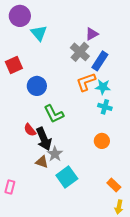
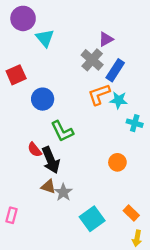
cyan cross: (105, 107) -> (135, 123), moved
gray star: (55, 154) -> (63, 192), moved
cyan square: (67, 177) -> (92, 219), moved

